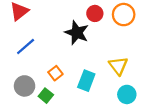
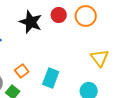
black star: (77, 33) -> (31, 22), moved
yellow triangle: (118, 66) -> (100, 58), moved

